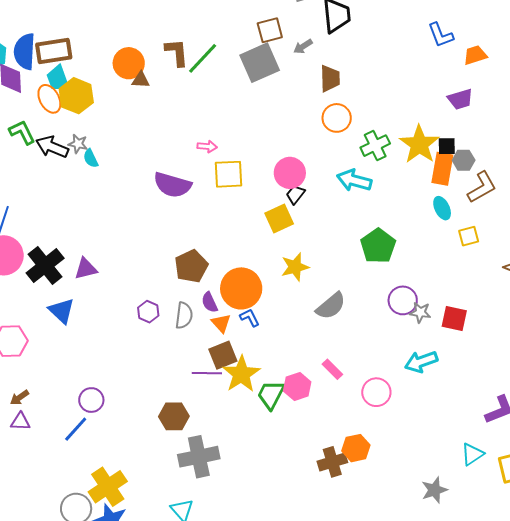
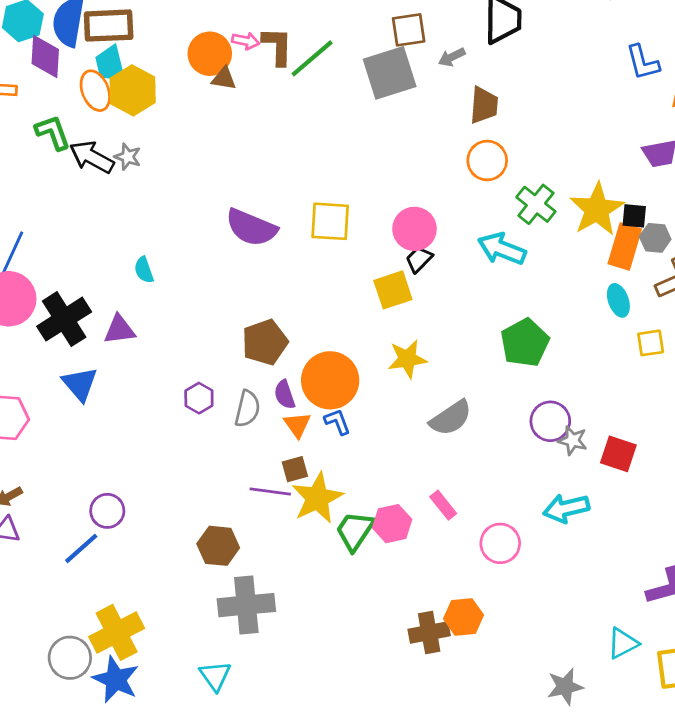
green cross: (375, 146) -> (536, 204), turned -32
pink arrow: (207, 147) -> (246, 41), moved
cyan semicircle: (91, 158) -> (144, 270), moved
brown square: (223, 355) -> (295, 469), size x0.7

